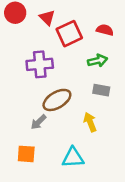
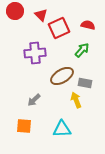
green arrow: (97, 61) -> (82, 50), turned -35
gray rectangle: (101, 90) -> (85, 83), moved
brown ellipse: (57, 100) -> (62, 76), moved

